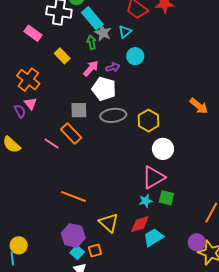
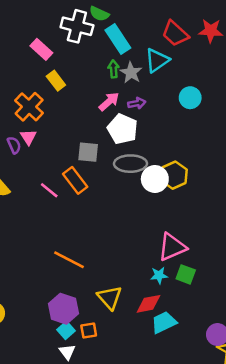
cyan triangle: (125, 32) -> (157, 60), size x1.5
gray star: (103, 33) -> (131, 73), moved
yellow rectangle: (62, 56) -> (56, 81), moved
cyan circle: (135, 56) -> (190, 98), moved
white circle: (163, 149) -> (155, 179), moved

